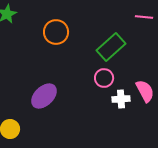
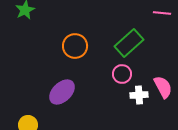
orange circle: (56, 32) -> (75, 46), moved

